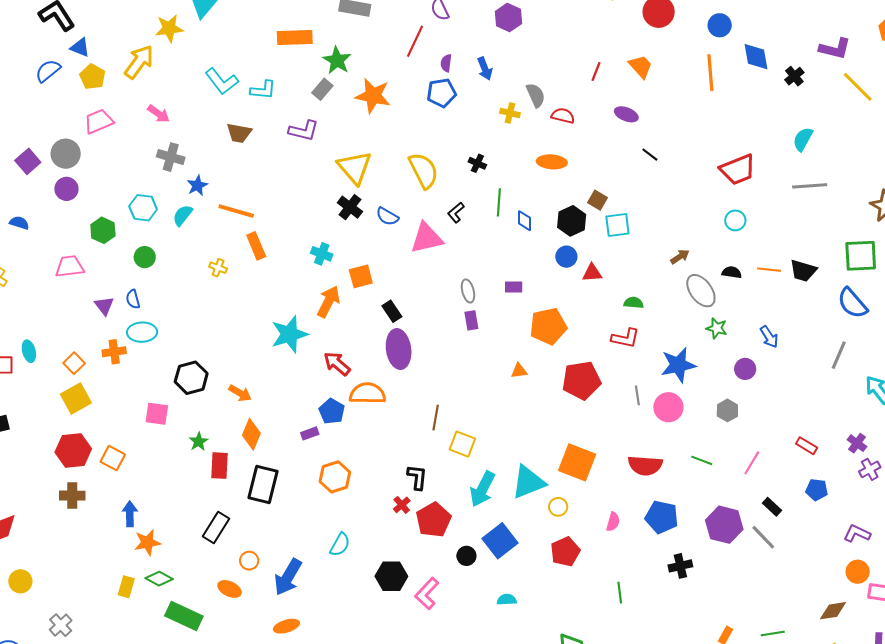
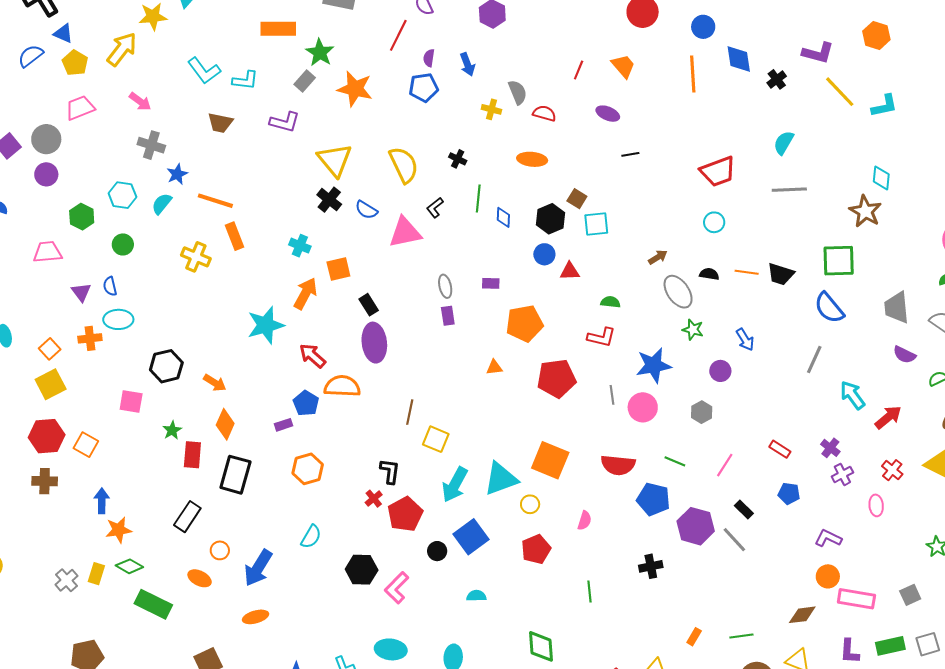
black line: (650, 155) -> (630, 154), turned -48
yellow cross: (218, 268) -> (196, 257), size x1.6
blue pentagon: (662, 517) -> (653, 499), moved
gray cross: (61, 625) -> (66, 580), moved

